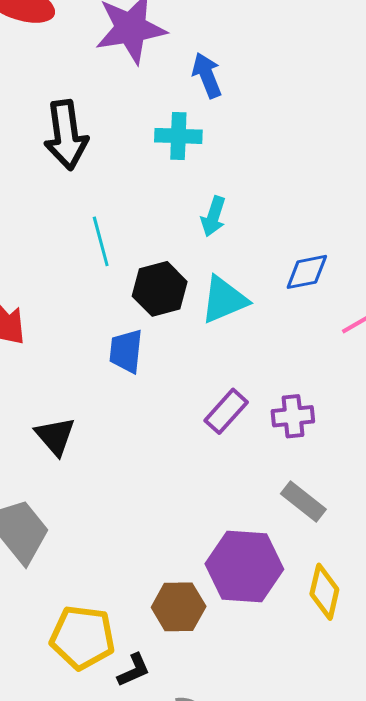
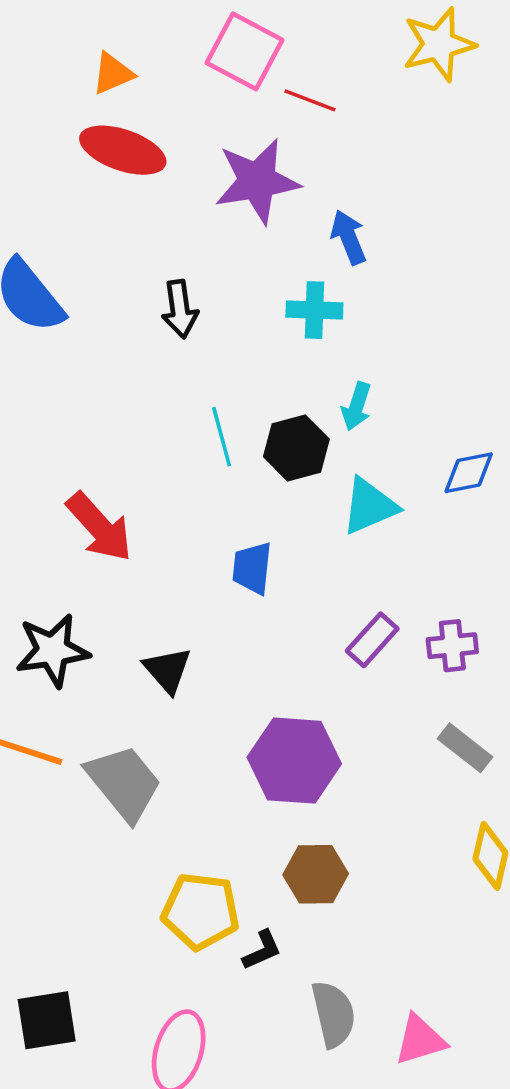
black arrow: (66, 135) -> (180, 309), size x0.7
black hexagon: (160, 289) -> (296, 448), moved
purple hexagon: (244, 567) -> (294, 761), moved

